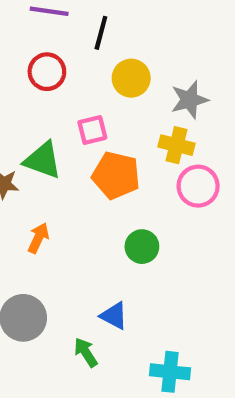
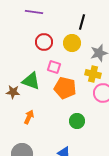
black line: (101, 33) -> (82, 22), moved
red circle: (47, 72) -> (44, 42), moved
pink square: (92, 130) -> (54, 67), turned 32

